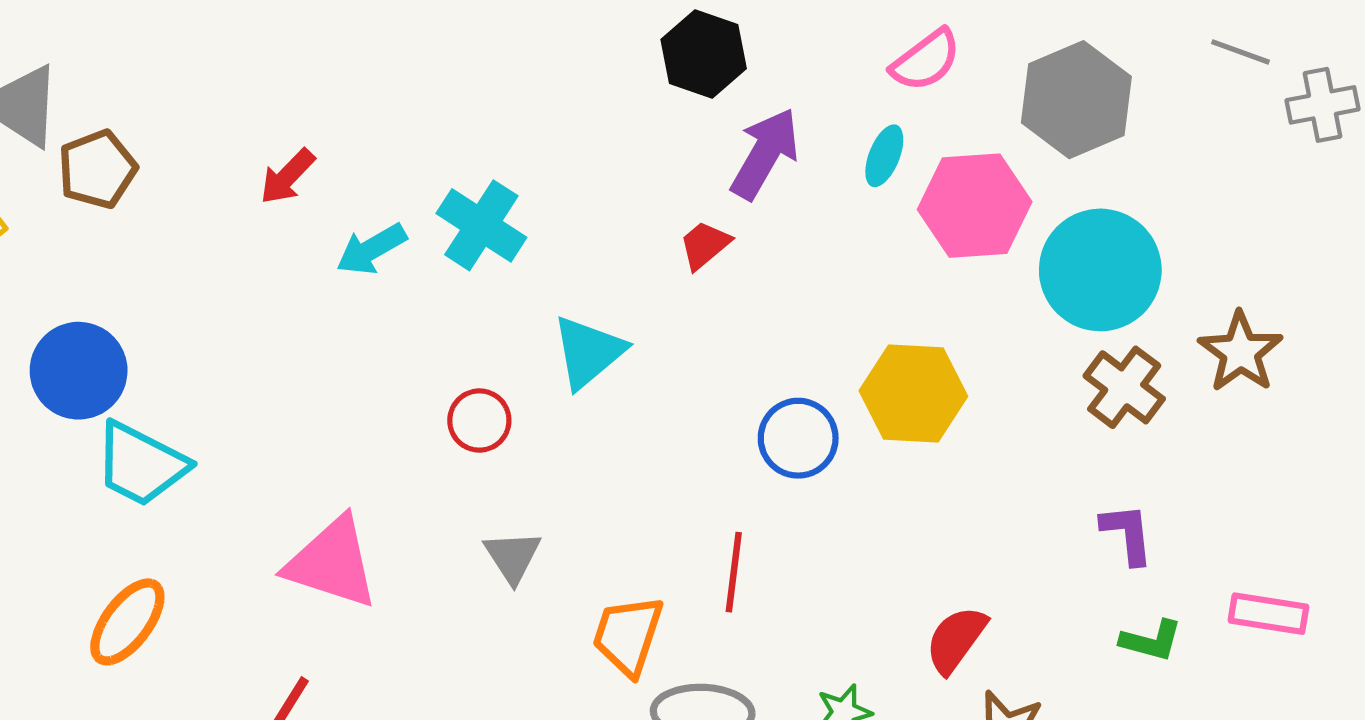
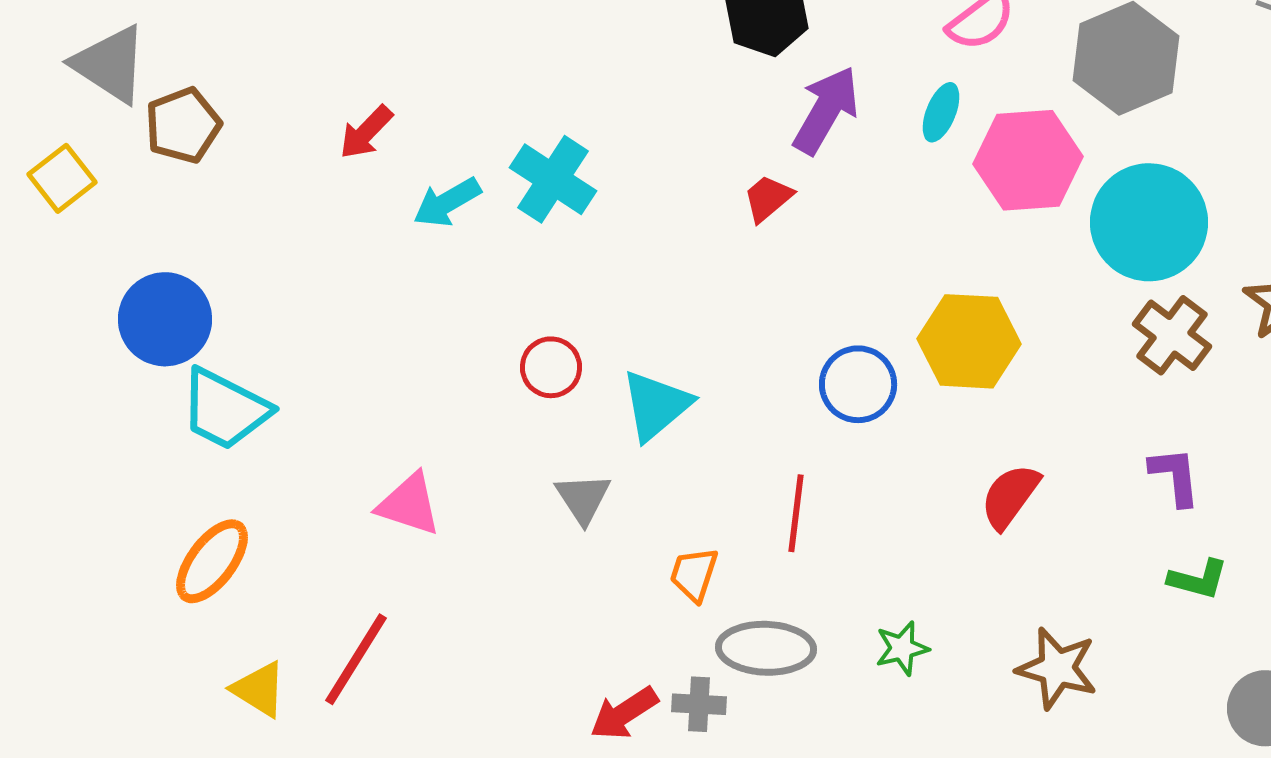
cyan triangle: (588, 352) -> (656, 405), moved
pink triangle: (332, 563) -> (409, 504), size x0.7
orange trapezoid: (628, 635) -> (694, 574), size x0.7
red semicircle: (956, 640) -> (1010, 496), moved

